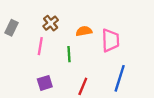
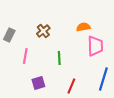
orange semicircle: (84, 31) -> (83, 27), moved
pink line: (40, 46) -> (25, 56), moved

